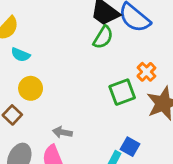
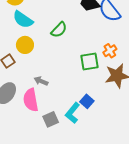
green semicircle: (103, 37) -> (59, 30), moved
cyan semicircle: (20, 55) -> (23, 20), size x1.5

